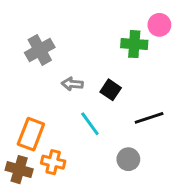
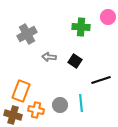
green cross: (134, 44) -> (81, 27), moved
cyan line: (90, 124) -> (81, 103), moved, turned 30
gray circle: (128, 159) -> (60, 105), moved

